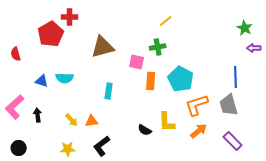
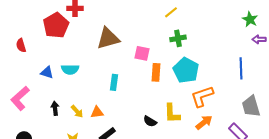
green cross: (158, 47) -> (178, 38), moved
gray trapezoid: (229, 105) -> (251, 106), moved
black arrow: (38, 115) -> (55, 108), moved

